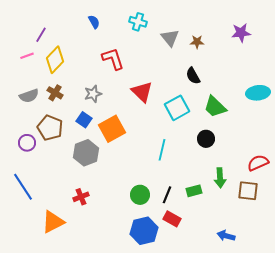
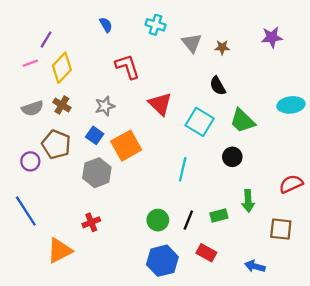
cyan square: (177, 108) -> (200, 122), turned -30
brown square: (248, 191) -> (281, 229), moved
red rectangle: (172, 219) -> (206, 253), moved

